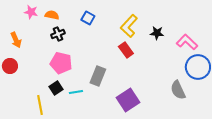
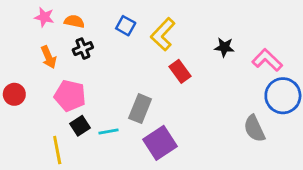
yellow L-shape: (129, 26) -> (163, 34), moved
orange arrow: (16, 40) -> (49, 57), moved
pink pentagon: (61, 63) -> (70, 96), moved
purple square: (128, 100) -> (160, 143), moved

